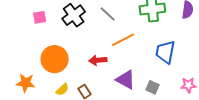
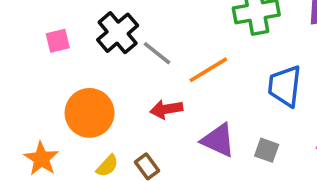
gray line: (108, 14) -> (157, 53), moved
orange star: (26, 83) -> (41, 159), turned 30

